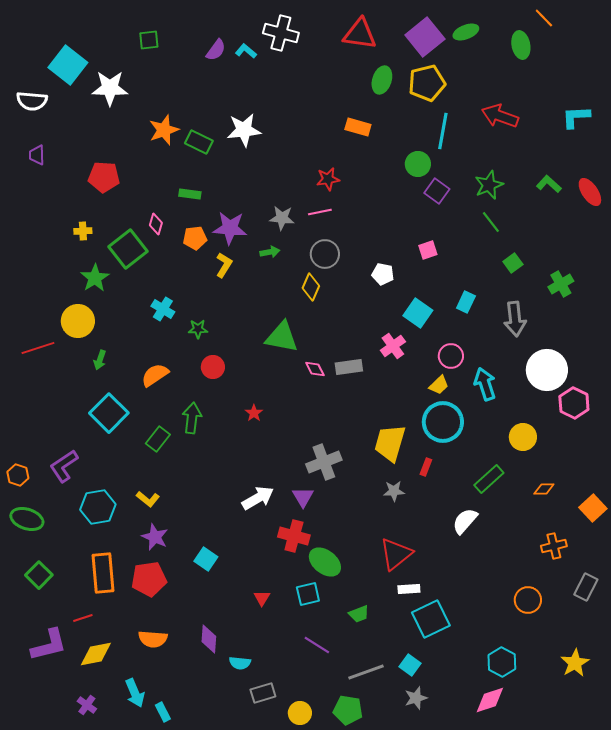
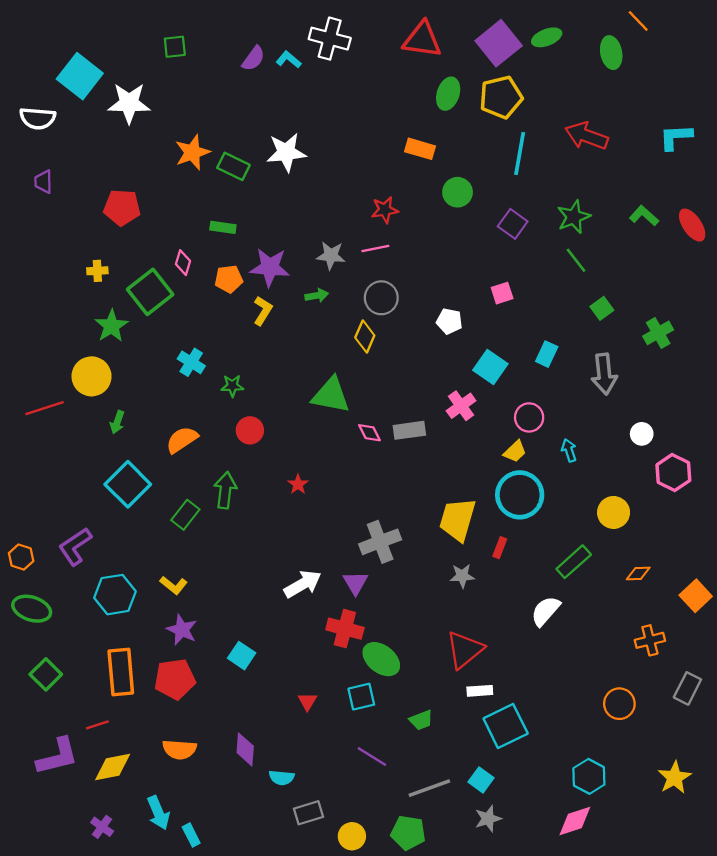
green circle: (418, 164) -> (458, 192), moved
white circle: (547, 370) -> (642, 434), size x0.5
cyan arrow: (485, 384) -> (569, 450), size x0.6

